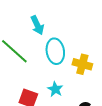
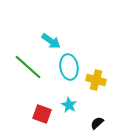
cyan arrow: (37, 25) -> (51, 41), turned -30

